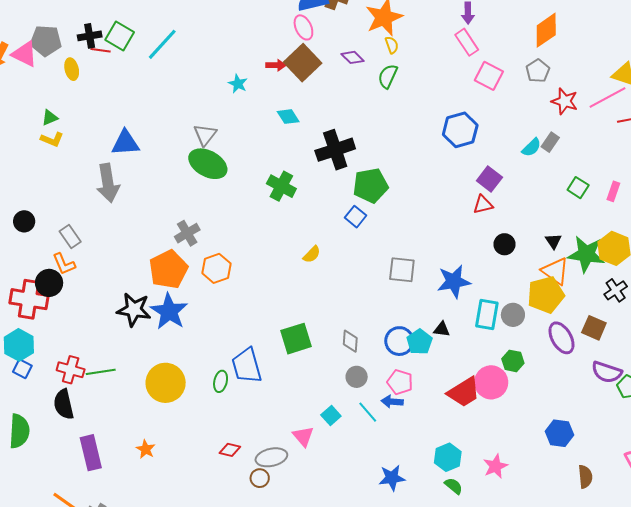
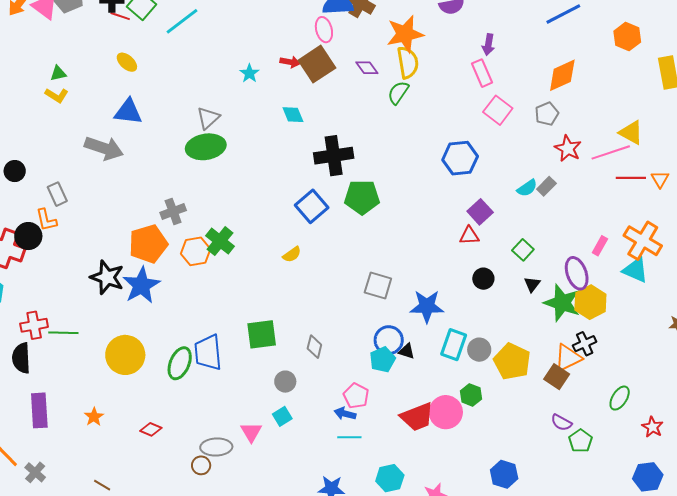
yellow semicircle: (392, 45) -> (408, 62), size x1.8
yellow ellipse: (72, 69) -> (127, 62), moved, turned -45
green ellipse: (208, 164) -> (206, 147), turned -48
gray arrow: (108, 183) -> (104, 148), turned -72
green cross: (281, 186) -> (220, 241), moved
green square: (578, 188) -> (523, 250), moved
blue square: (355, 217) -> (312, 206), moved, size x1.5
orange triangle: (555, 271) -> (568, 358), moved, turned 48
yellow pentagon: (546, 295) -> (512, 361), moved, turned 30
purple ellipse: (561, 338) -> (577, 273), moved
blue circle: (399, 341) -> (389, 340), moved
red cross: (71, 370) -> (34, 325), turned -36
purple semicircle: (607, 372) -> (561, 423), size x0.7
gray circle: (357, 377) -> (285, 382), moved
green ellipse: (221, 381) -> (180, 363), size x1.5
cyan line: (368, 412) -> (349, 437), moved, turned -60
red diamond: (230, 450) -> (151, 429), moved

